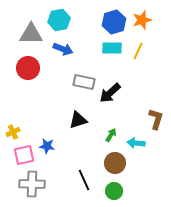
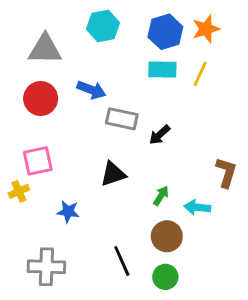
cyan hexagon: (59, 20) -> (103, 26), moved
blue arrow: (63, 49) -> (91, 90), moved
black arrow: (110, 93) -> (160, 135), size x0.7
pink square: (24, 155) -> (38, 161), moved

